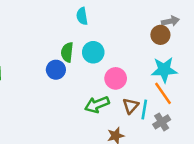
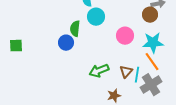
cyan circle: (93, 52) -> (96, 17), moved
pink circle: (116, 78) -> (125, 36), moved
gray cross: (162, 122) -> (151, 85), size x1.5

